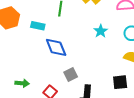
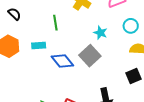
gray square: (71, 75) -> (90, 56), moved, size x1.5

